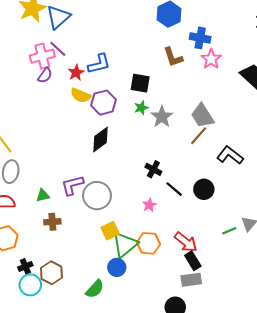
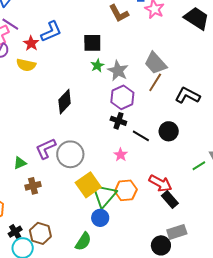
yellow semicircle: (81, 95) -> (26, 65), moved
purple hexagon: (103, 103) -> (122, 97), moved
yellow square: (110, 231) -> (88, 185), size x1.4
gray rectangle: (191, 280) -> (177, 232), moved

